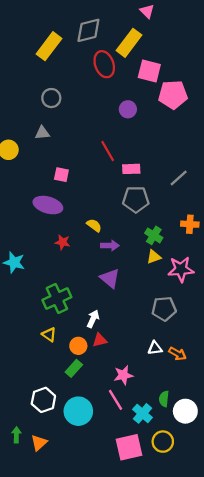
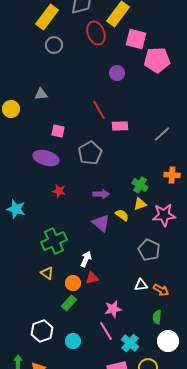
gray circle: (51, 98) -> (54, 45), moved
gray pentagon: (136, 199) -> (90, 153), moved, turned -30
yellow semicircle: (94, 225) -> (122, 215), moved
gray pentagon: (164, 309) -> (149, 250), turned 30
green semicircle: (164, 399) -> (157, 317), moved
cyan circle: (78, 411) -> (73, 341), size x0.6

